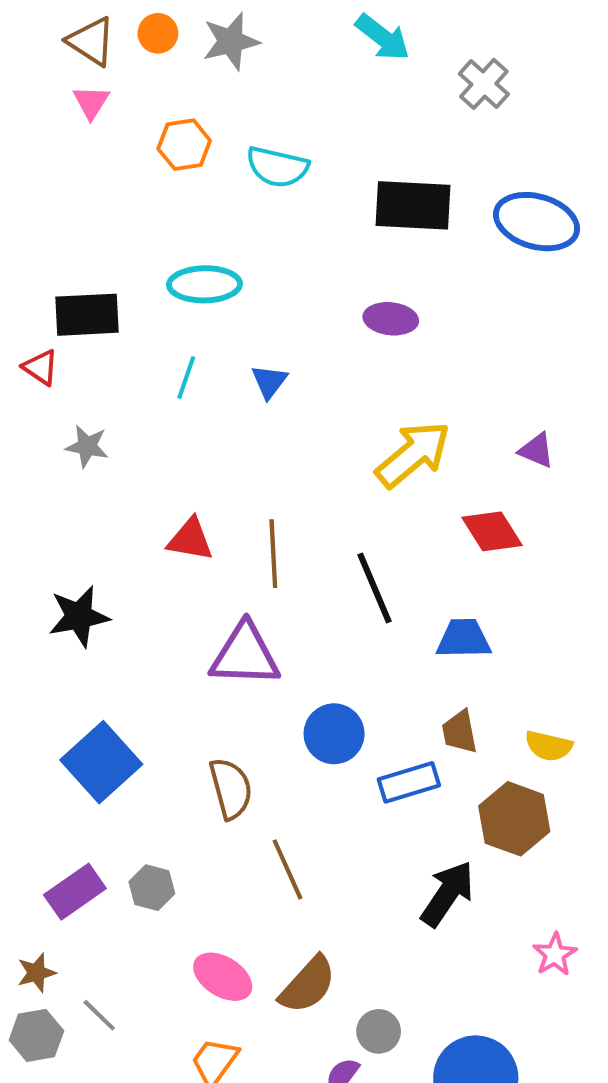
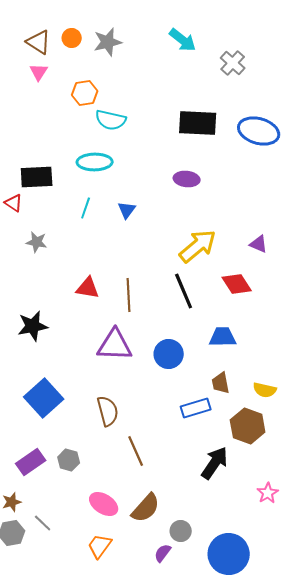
cyan semicircle: (277, 167) -> (111, 120), moved
black line: (375, 588) -> (184, 291), moved
blue circle: (334, 734) -> (169, 354), moved

